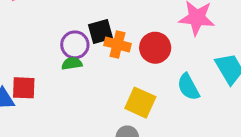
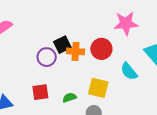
green semicircle: (72, 63) -> (69, 98), moved
red square: (24, 88) -> (40, 92), moved

